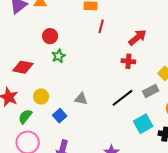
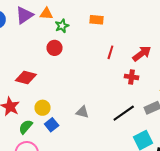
red line: (101, 26) -> (110, 52), moved
green star: (58, 56) -> (62, 26), moved
blue square: (60, 116) -> (52, 125), moved

